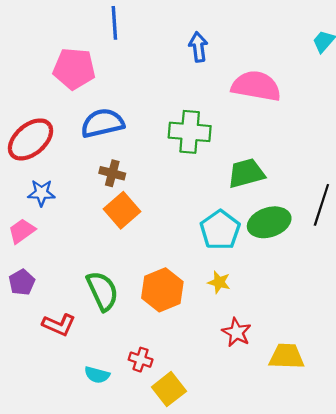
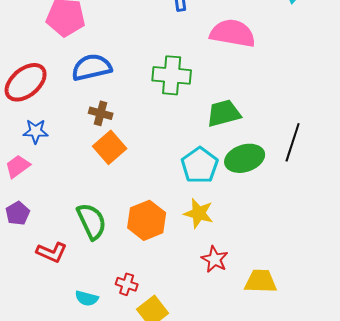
yellow star: (219, 282) -> (199, 213), size x1.4

